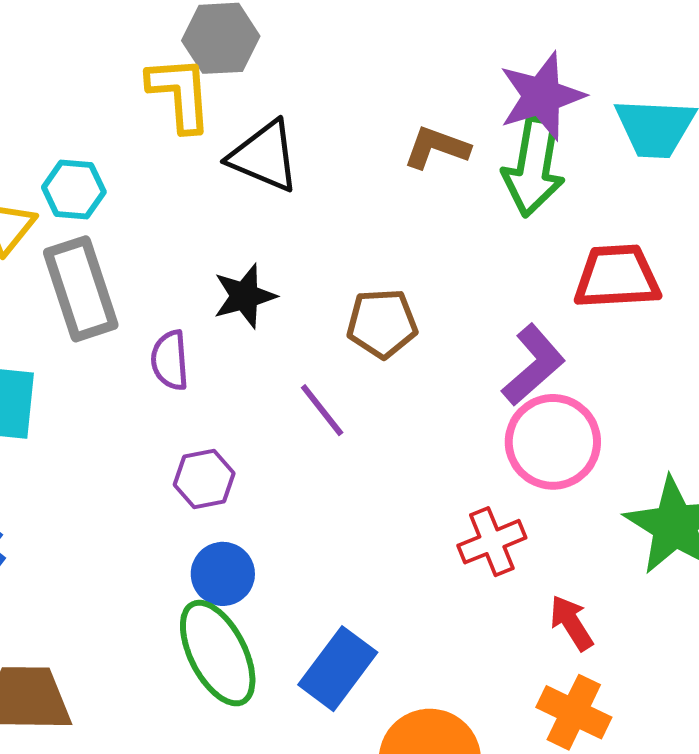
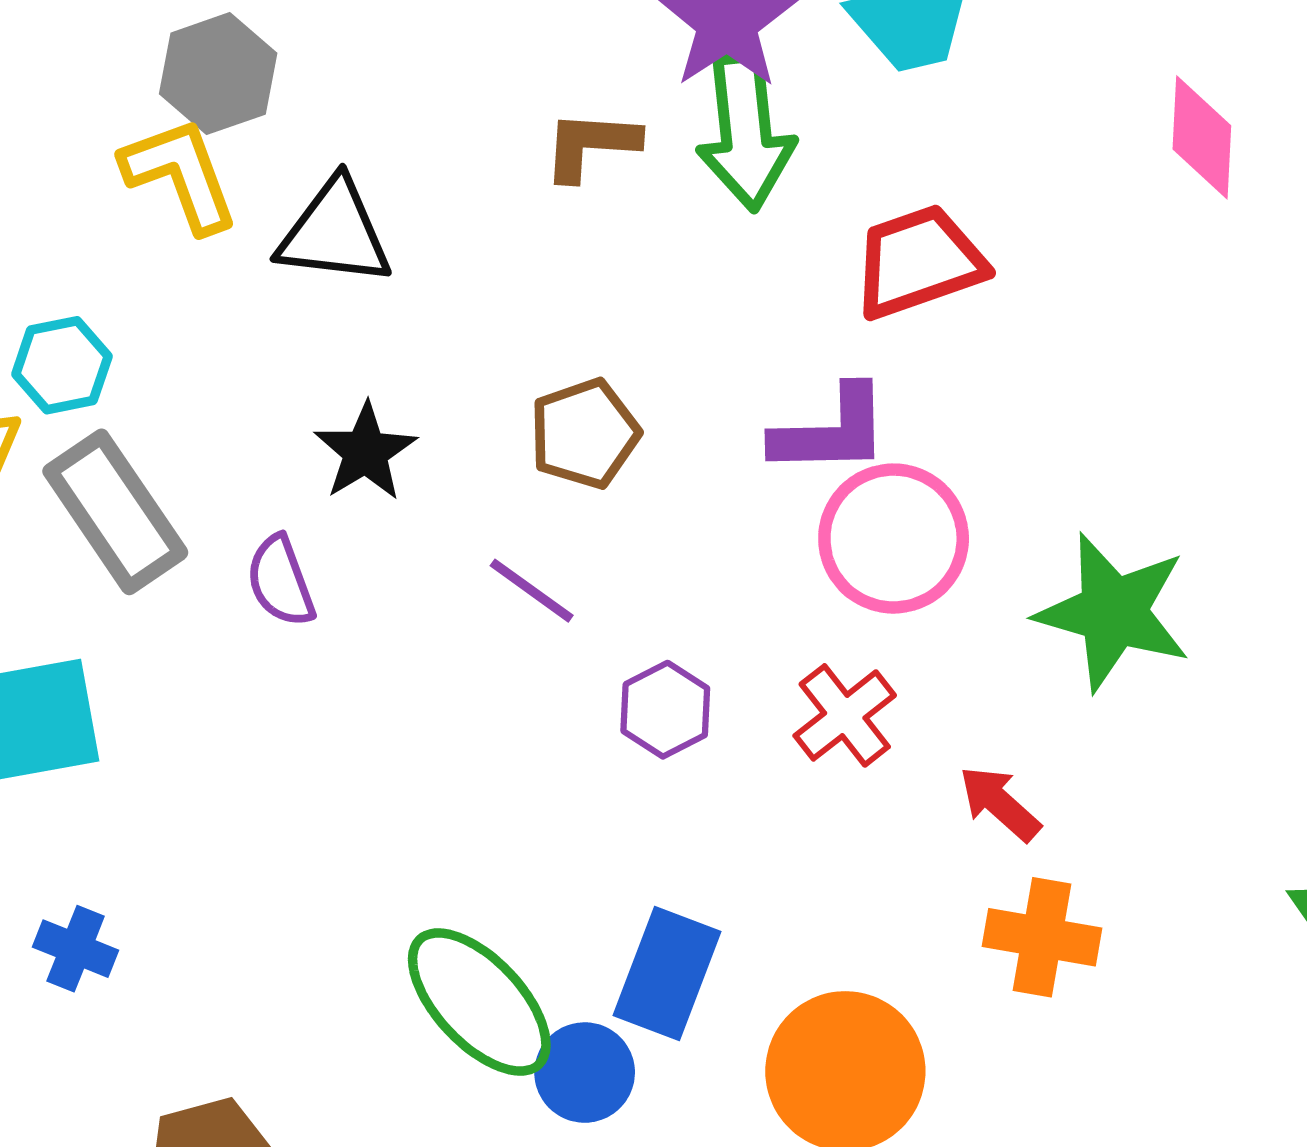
purple L-shape: (533, 365) -> (831, 431), turned 56
purple hexagon: (204, 479) -> (665, 710), moved
blue circle: (223, 574) -> (585, 1073), moved

